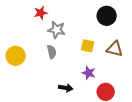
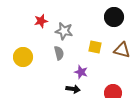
red star: (41, 13) -> (41, 21), moved
purple star: (89, 73) -> (81, 72), moved

